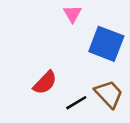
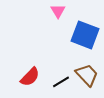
red semicircle: (45, 83) -> (30, 77), moved

